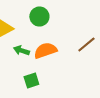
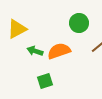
green circle: (39, 16) -> (79, 23), moved

